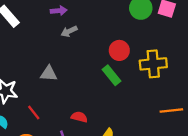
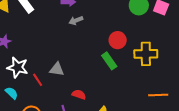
gray triangle: (49, 74) -> (57, 69), moved
red line: (34, 112) -> (38, 80), moved

